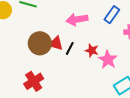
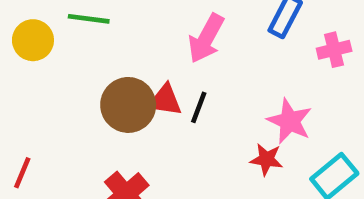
pink arrow: (77, 19) -> (206, 38), turned -45
red star: (92, 50) -> (267, 159), moved

